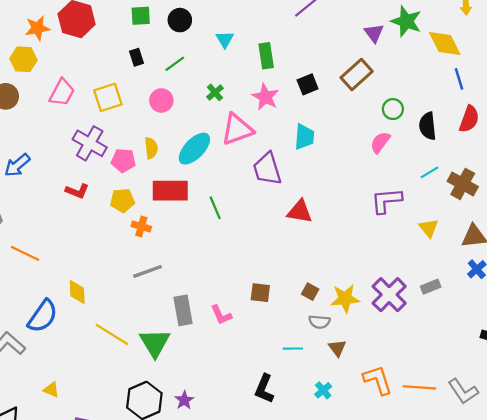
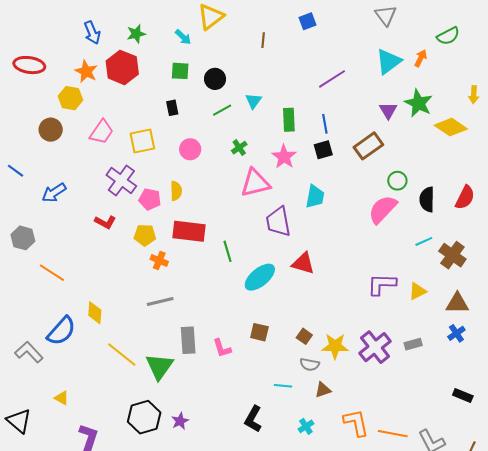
orange star: (37, 28) -> (86, 72), turned 30
yellow diamond: (445, 43) -> (451, 127), turned -36
green line: (175, 64) -> (222, 110), moved
blue line: (459, 79) -> (325, 124), moved
pink semicircle: (380, 142) -> (383, 209), size x1.5
cyan ellipse: (194, 149) -> (260, 277), moved
purple L-shape: (386, 201) -> (382, 284), moved
yellow triangle: (429, 228) -> (418, 291), turned 36
brown triangle: (337, 348) -> (323, 390), turned 42

